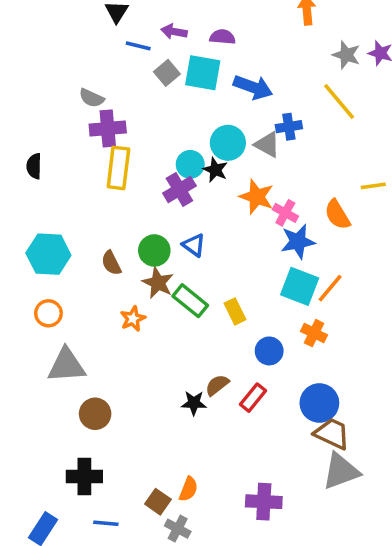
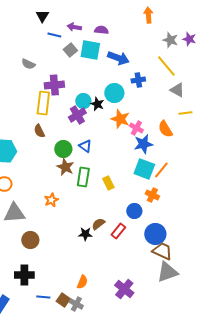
purple cross: (108, 128) -> (54, 85), moved
cyan circle: (228, 143) -> (114, 93), moved
gray triangle: (267, 145) -> (177, 90), moved
brown semicircle: (111, 263) -> (39, 131), moved
green rectangle: (190, 301) -> (83, 177), turned 60
orange star: (133, 319) -> (51, 200), moved
blue circle: (269, 351) -> (134, 211), moved
brown square: (158, 502) -> (63, 300), moved
purple cross: (264, 502) -> (124, 289), turned 36
blue line: (106, 523) -> (43, 297), moved

